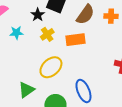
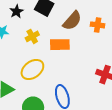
black star: (38, 15) -> (16, 11), moved

